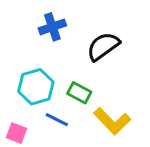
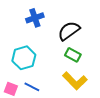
green rectangle: (79, 93) -> (73, 55), moved
blue line: (57, 120) -> (32, 87), moved

